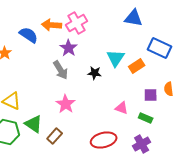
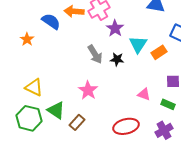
purple star: (69, 48) -> (115, 28), moved
gray arrow: (61, 70) -> (95, 54), moved

